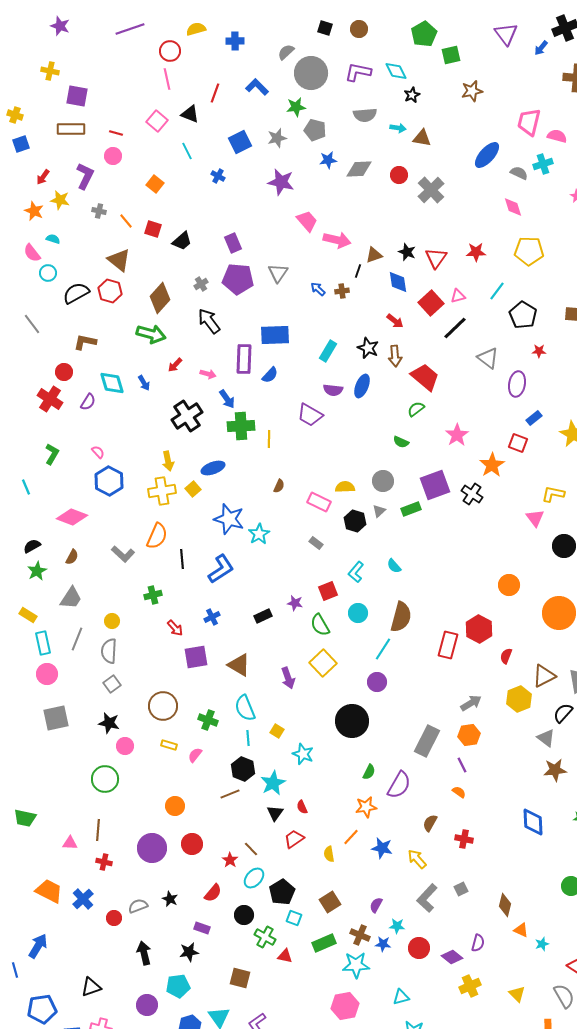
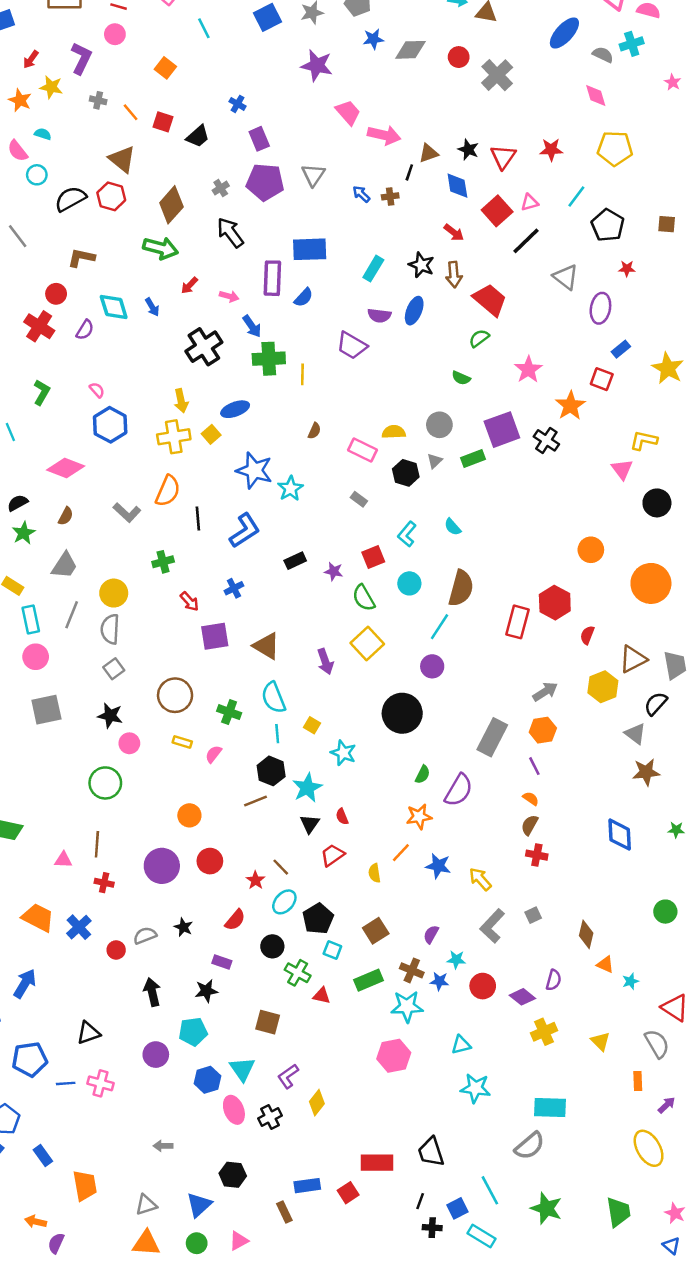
blue cross: (218, 176) -> (238, 104), moved
black rectangle: (263, 616) -> (295, 561), moved
yellow circle: (112, 621) -> (114, 593), size x1.5
brown semicircle: (430, 823) -> (530, 825), moved

